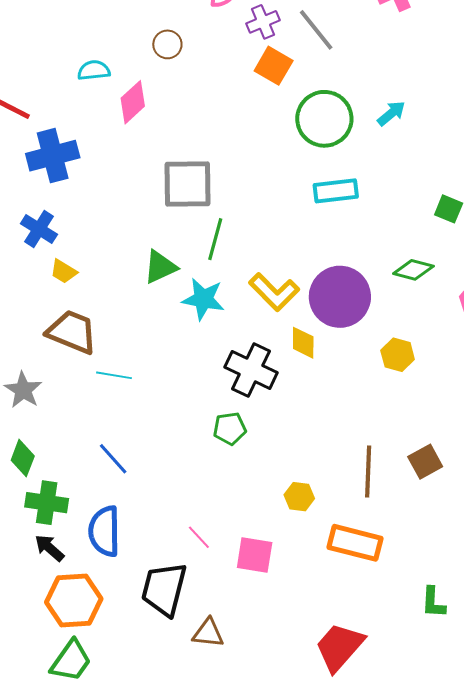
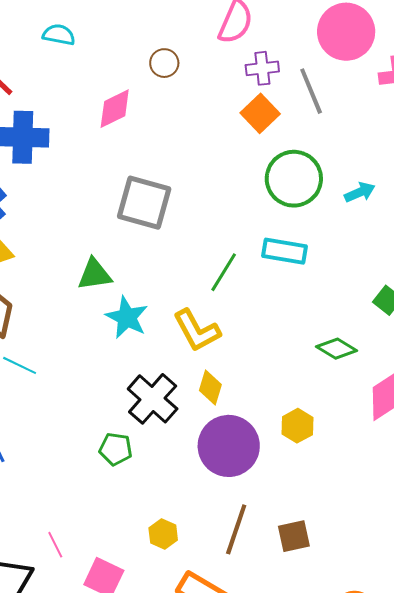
cyan semicircle: (94, 70) -> (59, 35), moved
green line: (215, 239) -> (224, 272), moved
purple circle: (340, 297) -> (229, 446), moved

